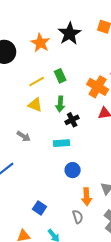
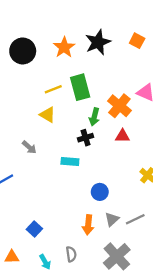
green rectangle: (60, 76) -> (80, 87), size x1.6
green arrow: (60, 104) -> (94, 117), moved
blue circle: (73, 170) -> (100, 192), moved
gray semicircle: (78, 217) -> (71, 254), moved

